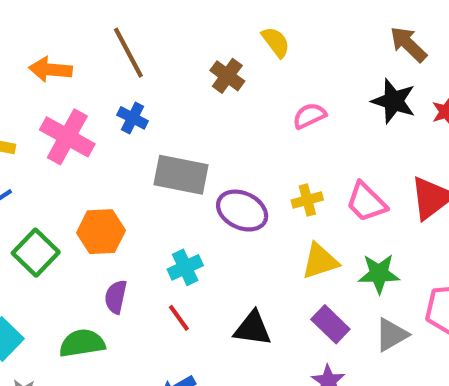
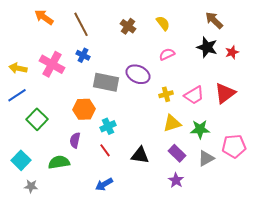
yellow semicircle: (276, 42) -> (163, 23), moved
orange arrow: (50, 69) -> (44, 17), moved, turned 30
brown cross: (227, 76) -> (128, 26), moved
pink trapezoid: (366, 202) -> (194, 95), turned -75
purple ellipse: (242, 211) -> (138, 74), moved
orange hexagon: (101, 232) -> (84, 109), moved

